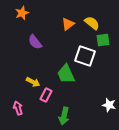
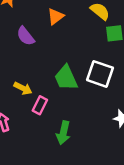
orange triangle: (68, 24) -> (56, 16), moved
white square: (85, 56) -> (100, 74), moved

